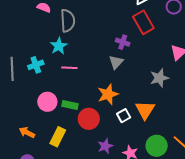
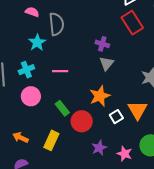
purple cross: (123, 42) -> (102, 44), moved
cyan star: (59, 46) -> (37, 43), moved
pink circle: (47, 102) -> (31, 96), moved
green rectangle: (70, 105) -> (62, 108), turned 42

